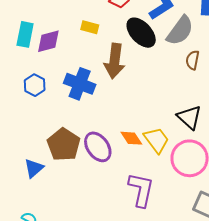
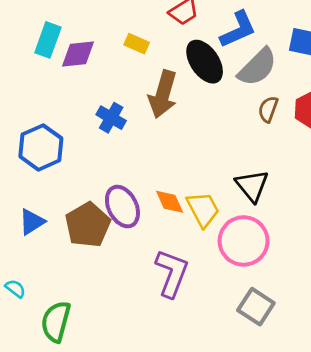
blue cross: (80, 84) -> (111, 118), size x0.7
blue hexagon: (35, 85) -> (41, 147), moved, size x1.5
brown pentagon: (64, 145) -> (88, 225), moved

